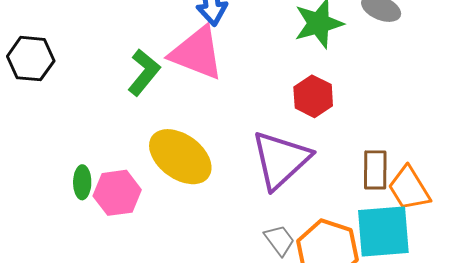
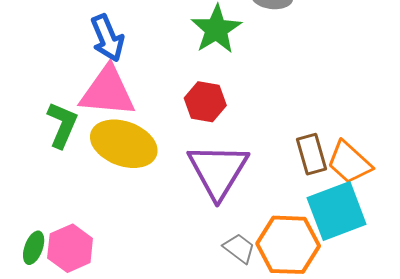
red hexagon: (313, 96) -> (205, 102), moved
yellow ellipse: (180, 157) -> (124, 144), moved
green ellipse: (82, 182) -> (34, 248), turned 36

